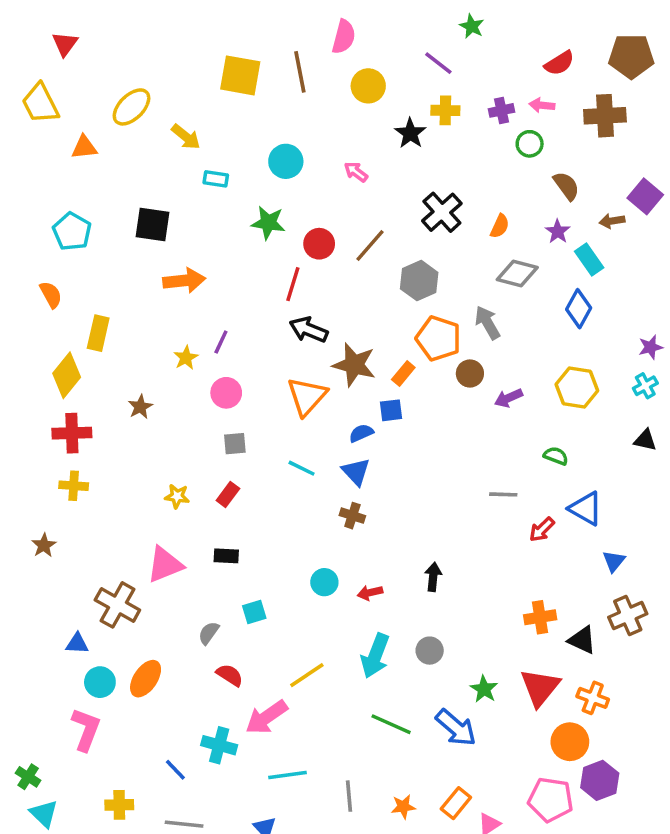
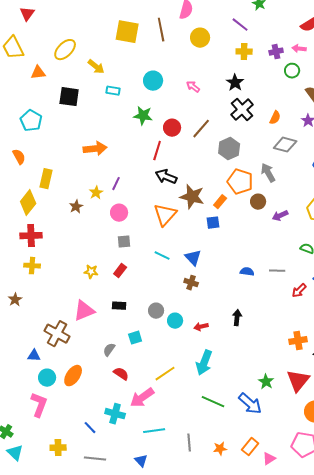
black star: (410, 133) -> (235, 83), moved
black square: (153, 224) -> (69, 97), moved
brown star: (140, 407) -> (76, 207), moved
blue semicircle: (361, 433) -> (247, 272), moved, turned 32
gray circle: (430, 651) -> (156, 311), moved

